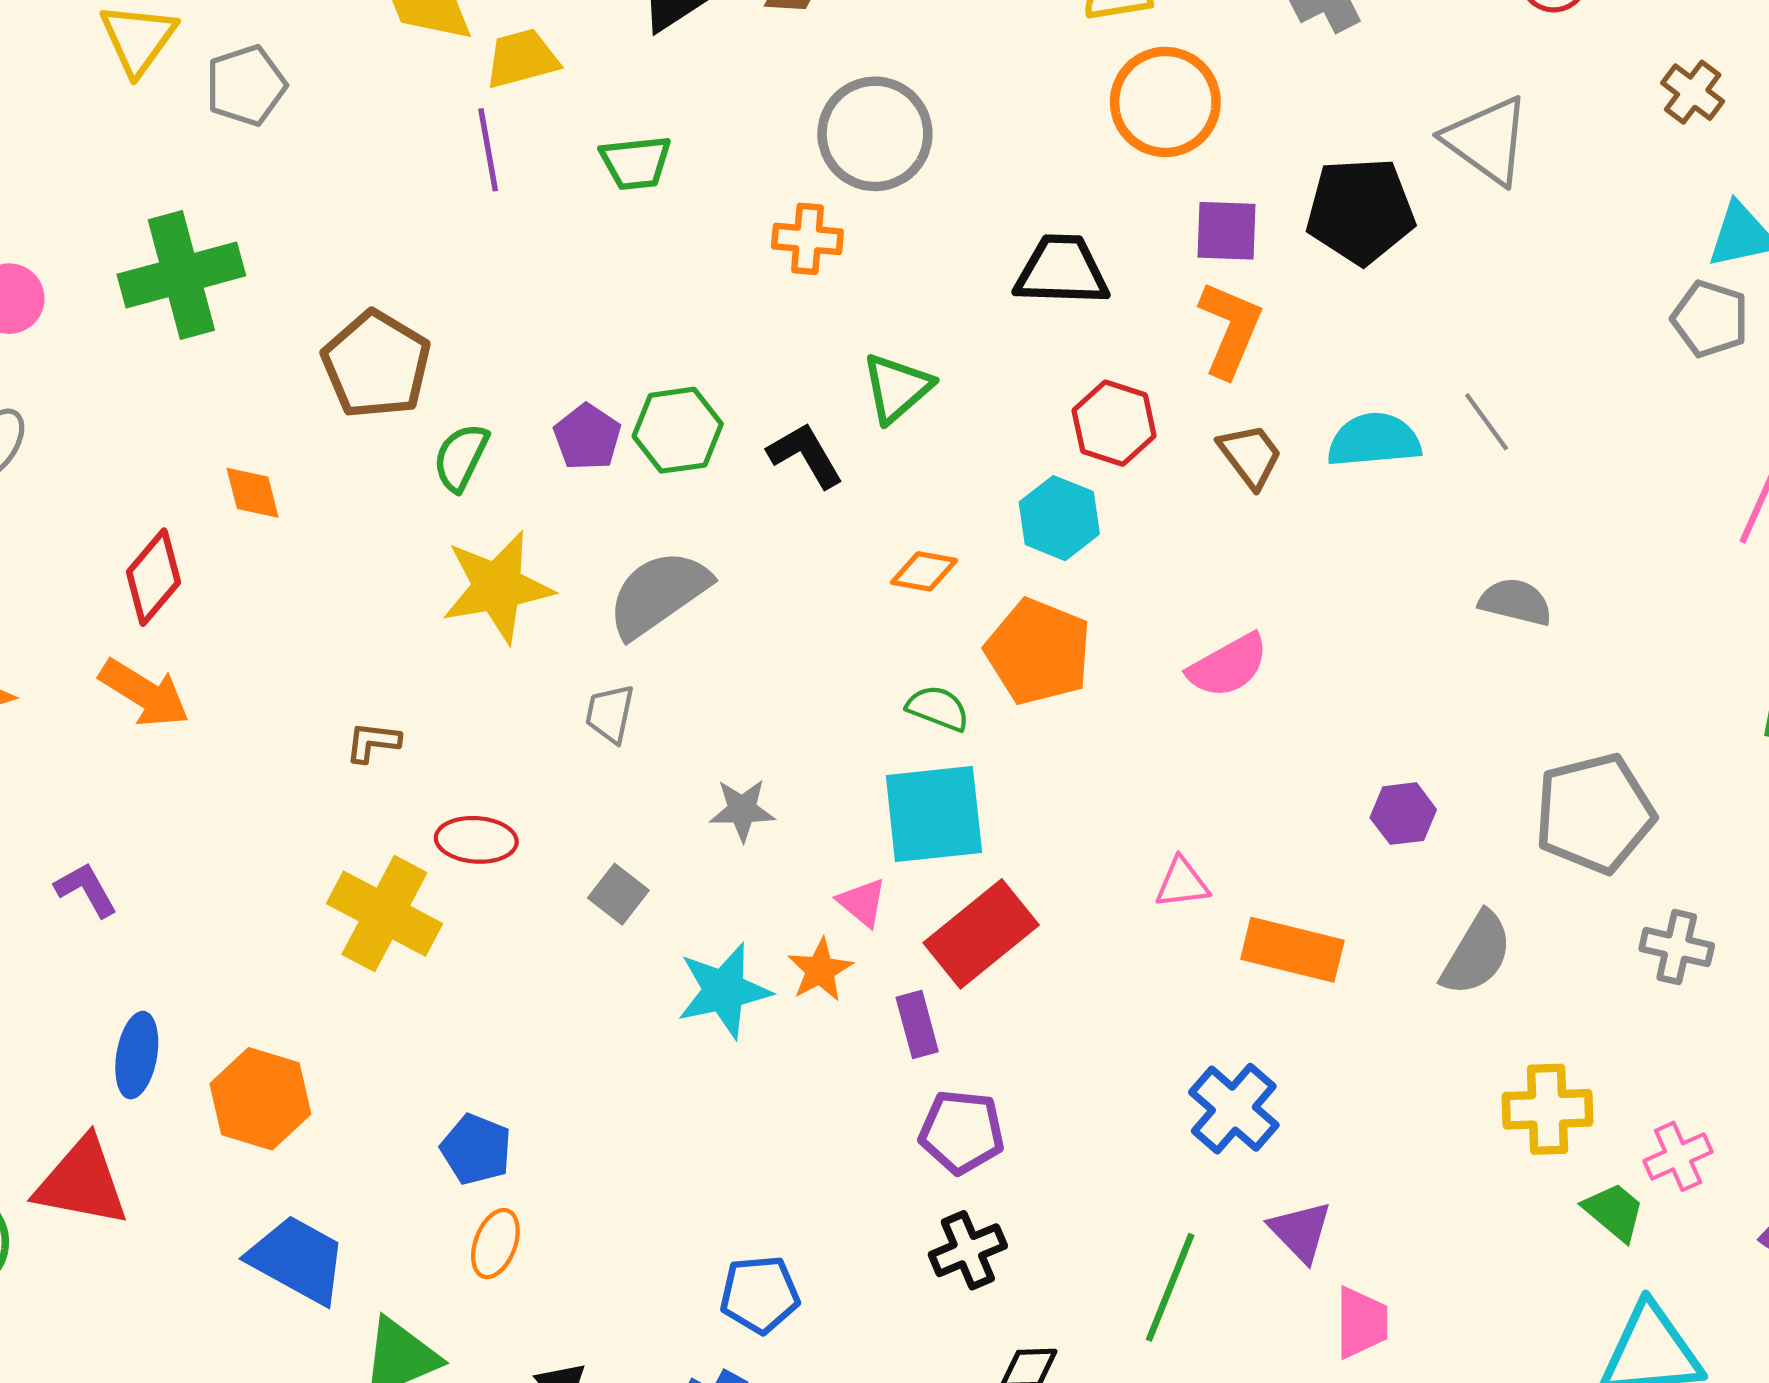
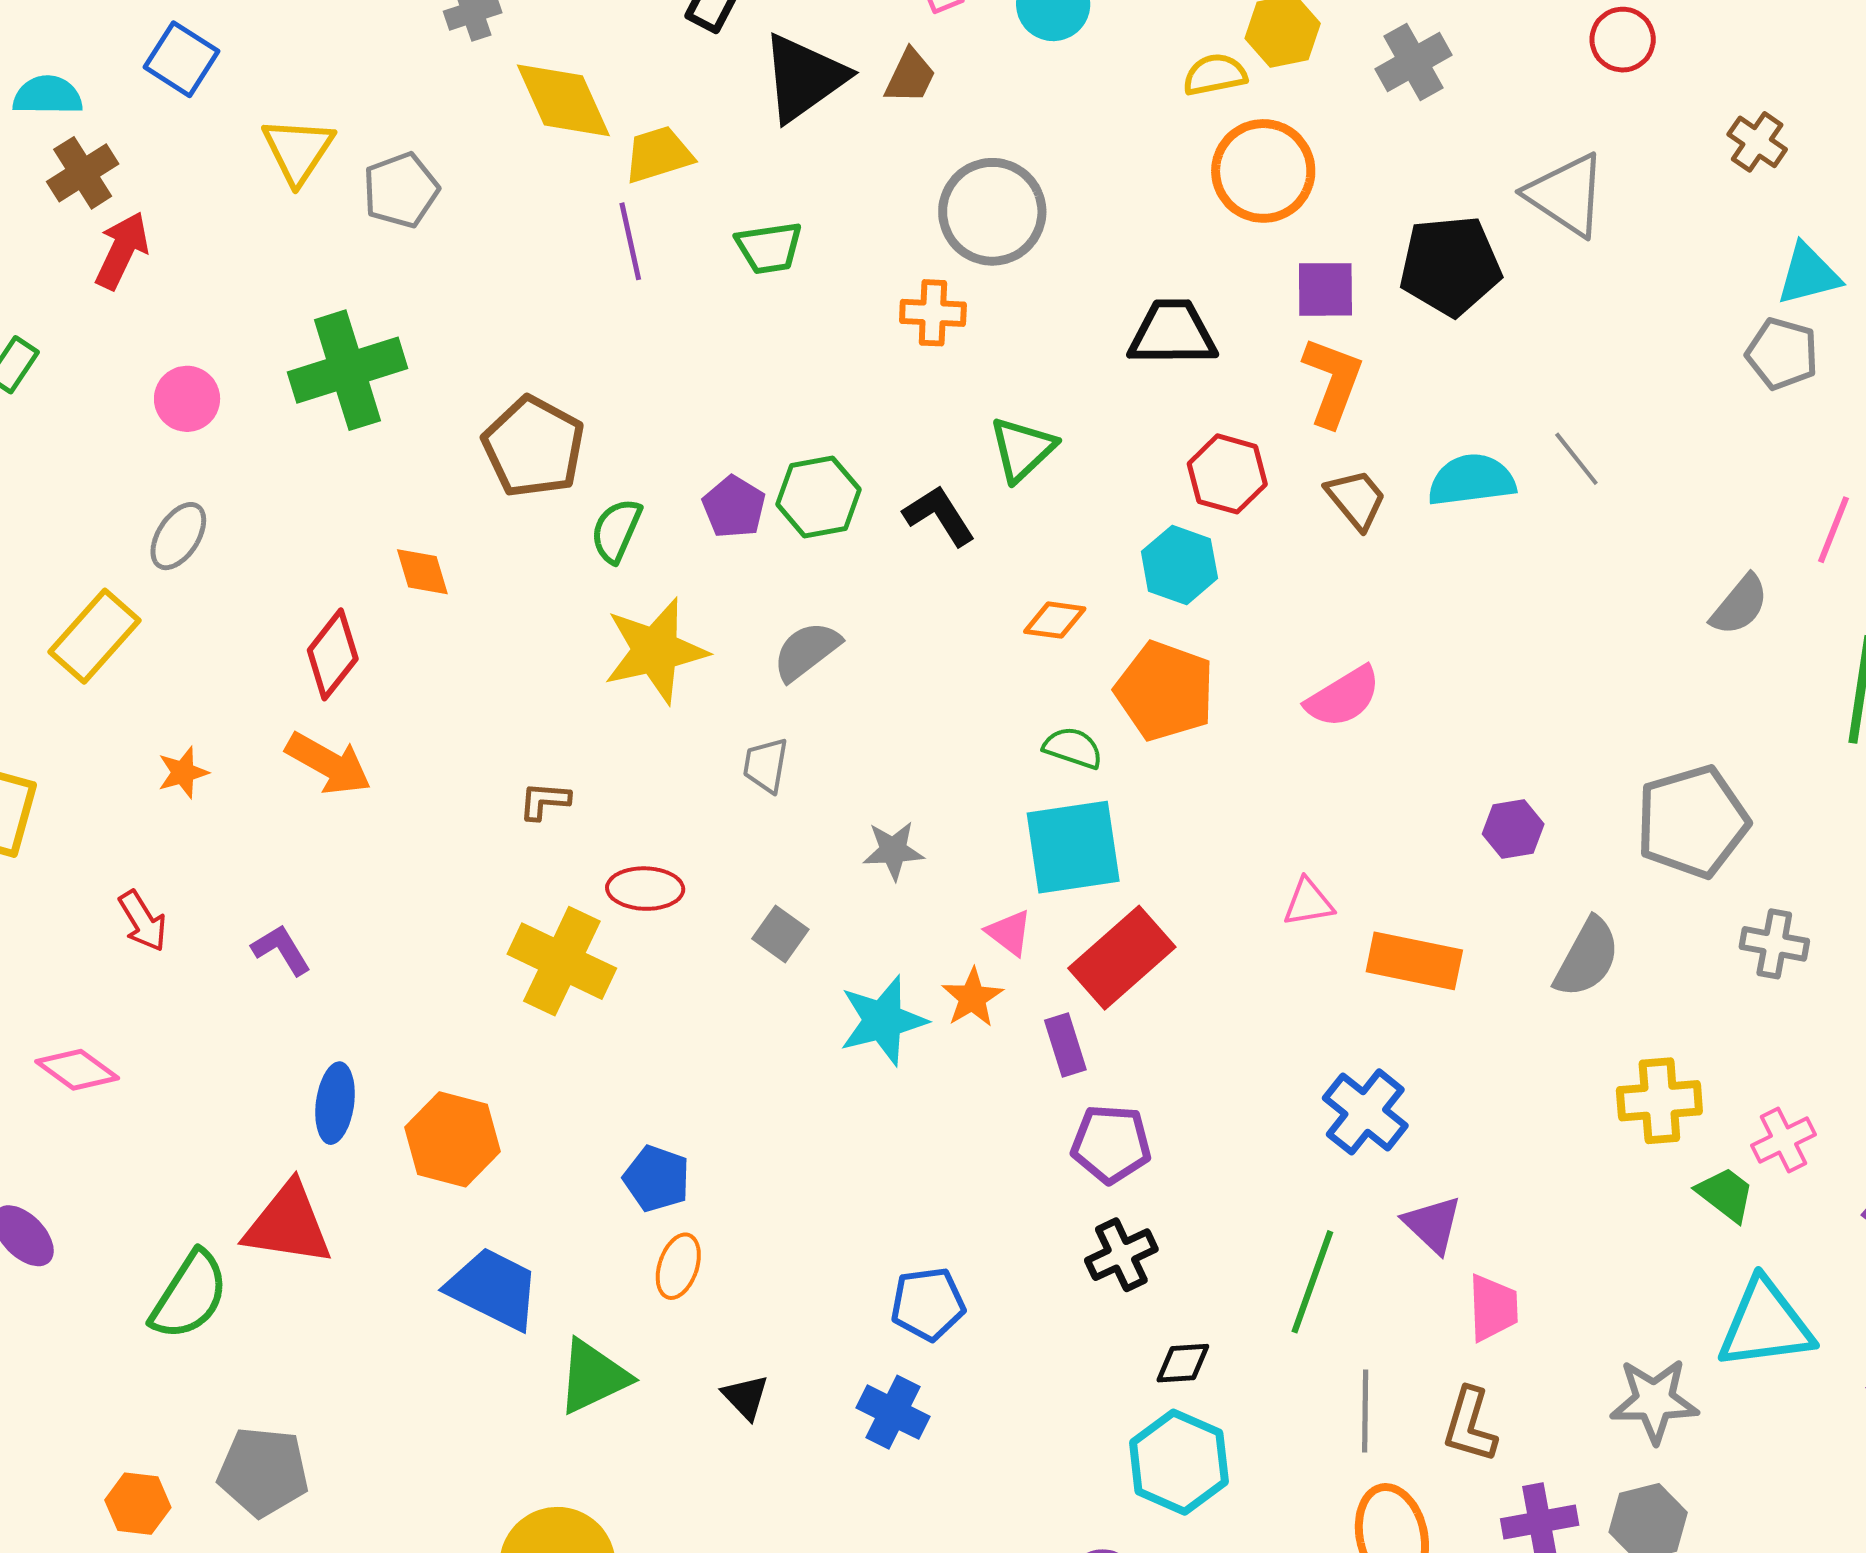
gray semicircle: (658, 594) -> (807, 651), size x0.7
gray semicircle: (1515, 602) -> (1740, 605), moved, turned 118

